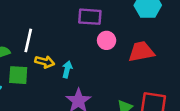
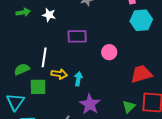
purple rectangle: (90, 17) -> (77, 36), moved
red trapezoid: (141, 52) -> (141, 74), moved

